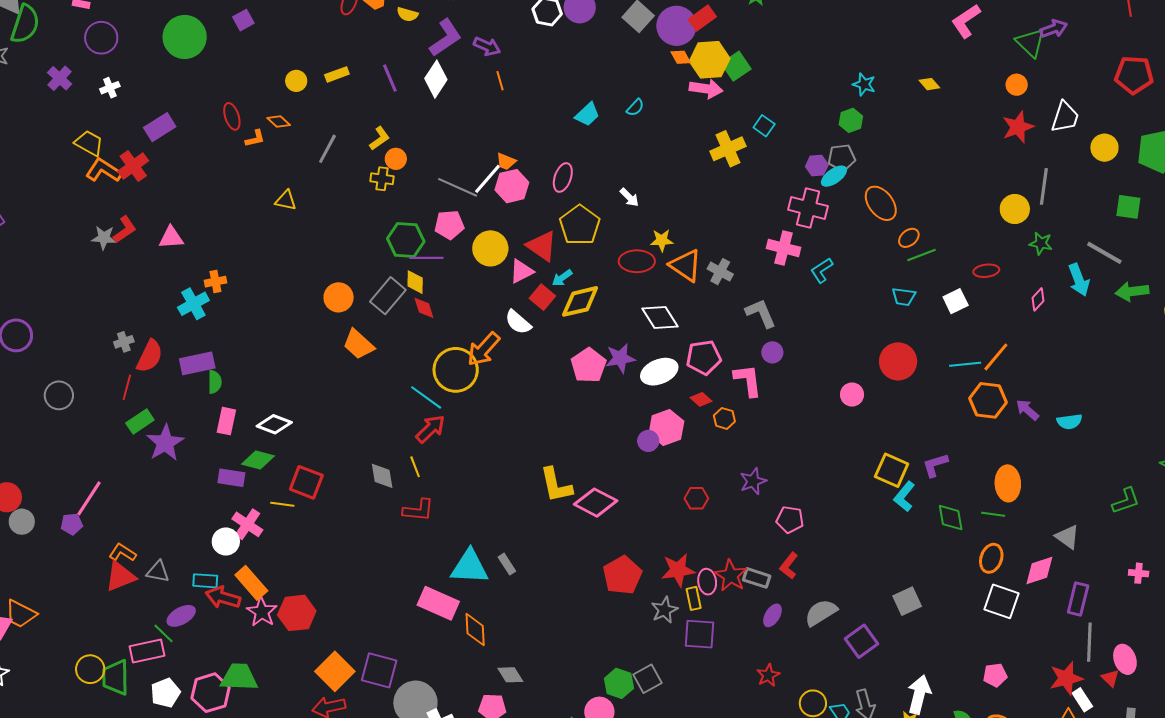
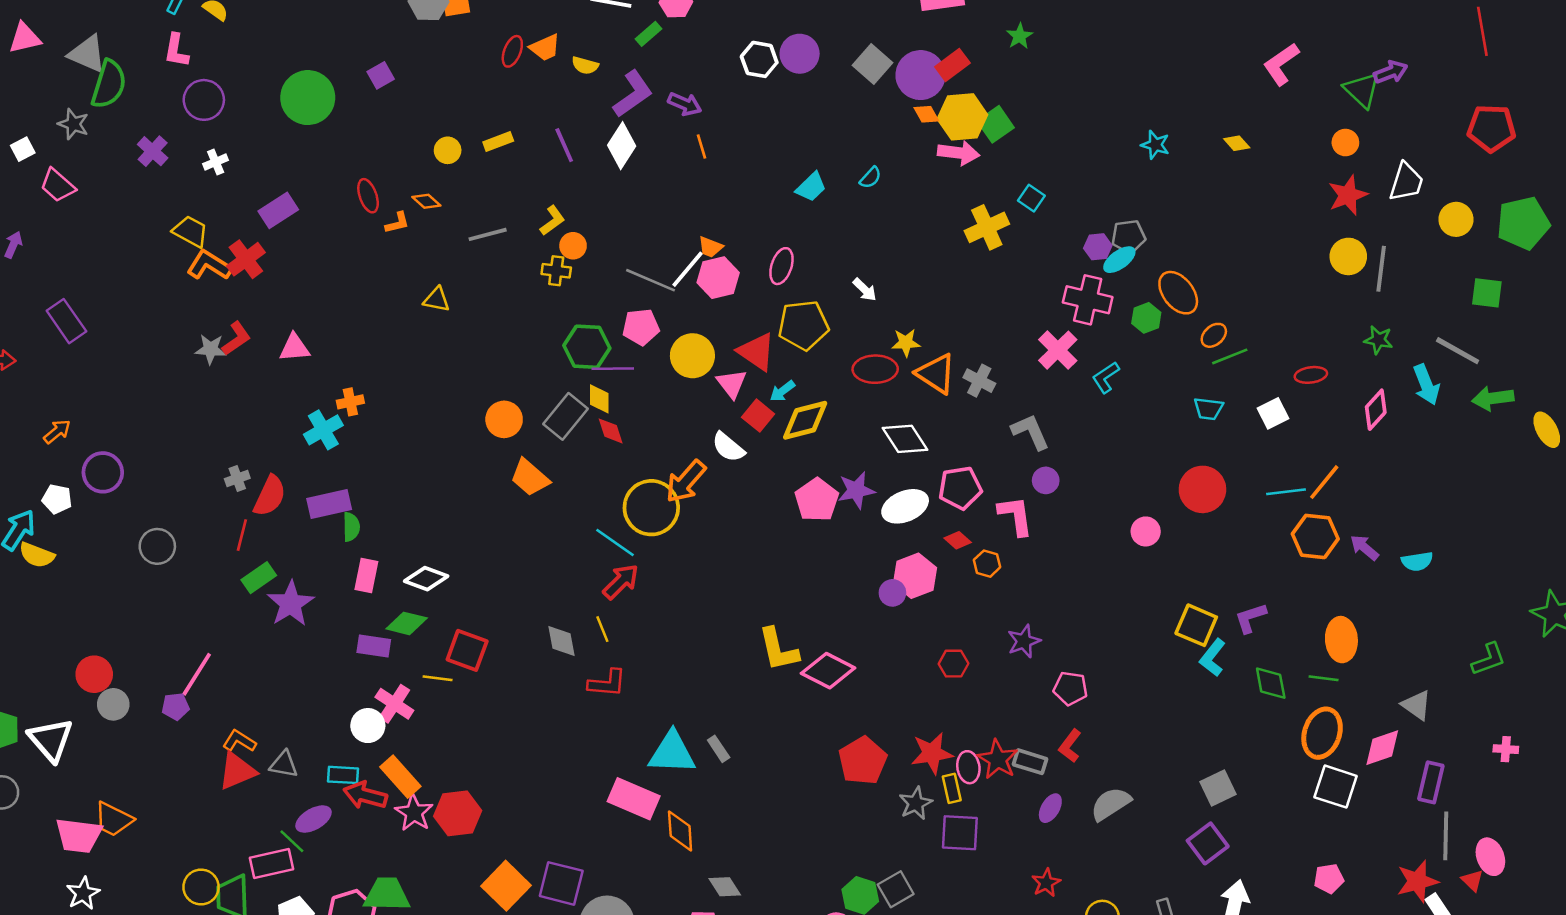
green hexagon: (851, 120) -> (1146, 318), moved
gray line: (327, 149) -> (488, 234), turned 48
yellow circle: (1015, 209) -> (1348, 256), moved
yellow pentagon: (580, 225) -> (803, 325), turned 30
pink cross: (784, 248) -> (1058, 350), turned 32
pink triangle: (521, 271) -> (732, 384), turned -40
pink diamond: (1038, 299) -> (1376, 410), size x1.4
orange ellipse: (991, 558) -> (1322, 733), size x1.4
purple square: (862, 641) -> (1208, 843), moved

